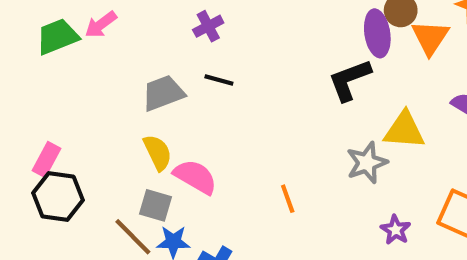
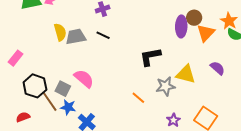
black L-shape: (350, 80) -> (150, 57), moved
yellow semicircle: (158, 153) -> (60, 32), moved
black hexagon: (58, 197) -> (35, 86), moved
orange line: (288, 199) -> (138, 98), moved, turned -40

